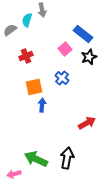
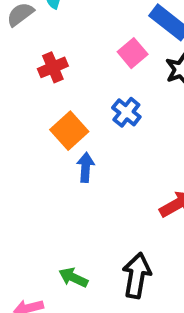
orange square: (34, 87) -> (69, 131), turned -30
green arrow: (36, 159) -> (73, 278), size x0.6

